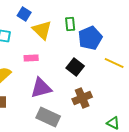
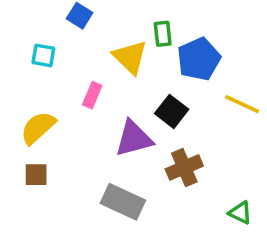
yellow triangle: (42, 30) -> (130, 57), moved
pink rectangle: (31, 58) -> (92, 95), turned -64
purple triangle: (41, 88) -> (134, 139), moved

